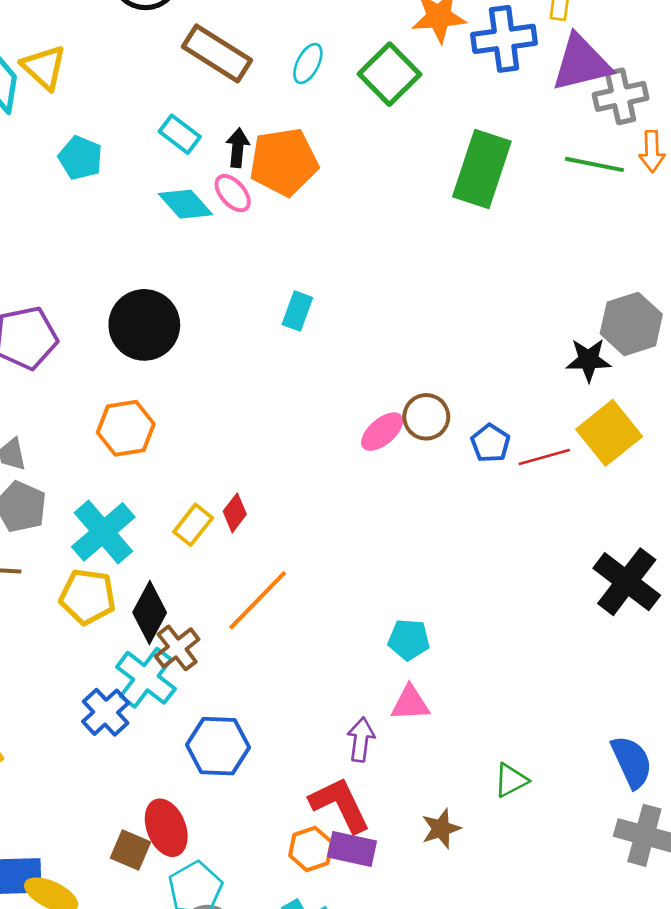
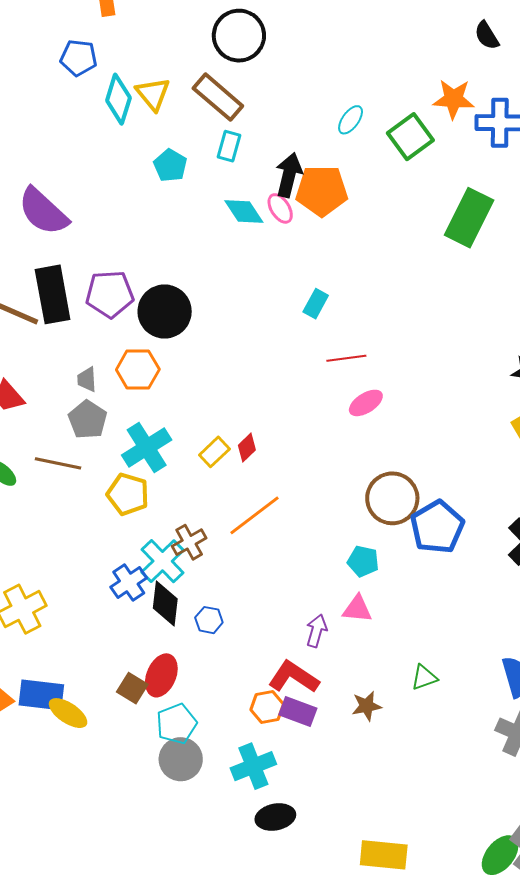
brown rectangle: (217, 53) -> (218, 97), moved
cyan rectangle: (180, 134) -> (229, 146), moved, turned 60
black arrow: (238, 148) -> (289, 175), size x1.5
black circle: (144, 325) -> (165, 311), moved
brown circle: (426, 417) -> (392, 498), moved, size x1.5
orange hexagon: (126, 428) -> (138, 370), moved
blue pentagon: (490, 443) -> (437, 527), moved, size x1.8
red line: (544, 457) -> (346, 358), moved
black diamond: (150, 613) -> (165, 603), moved, turned -30
blue hexagon: (218, 746) -> (209, 620), size x0.6
red L-shape: (340, 805) -> (294, 677), turned -39
red ellipse: (166, 828) -> (161, 675), turned 36

